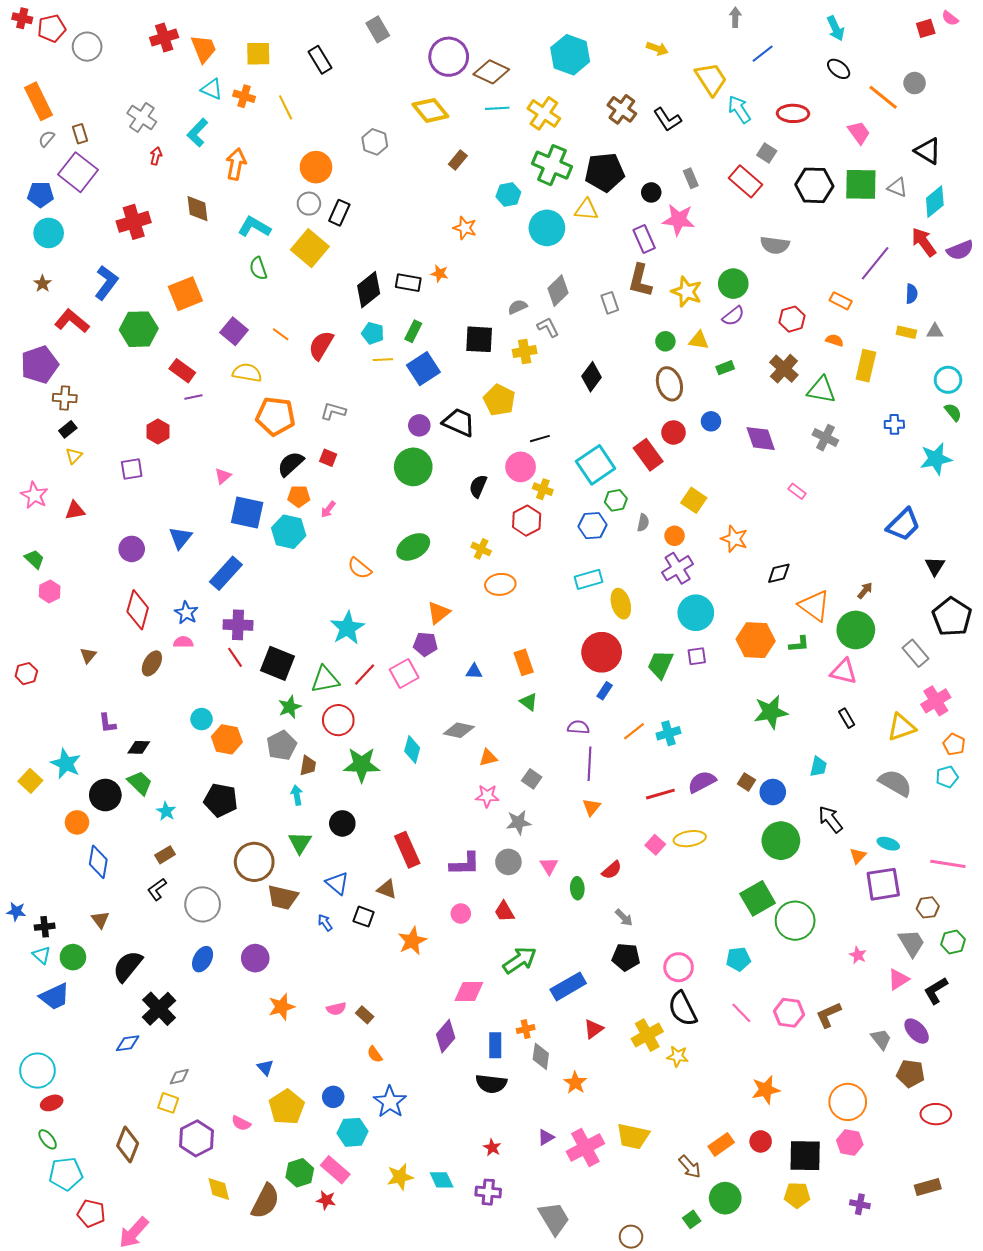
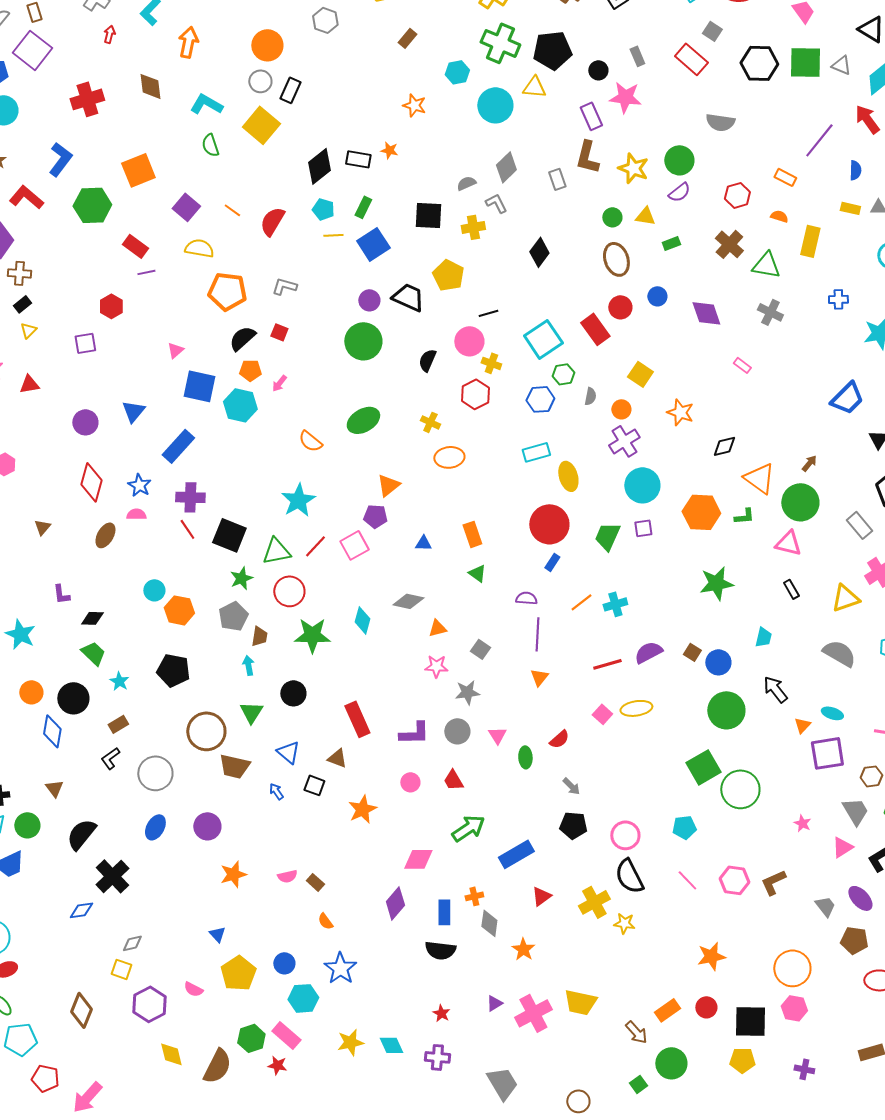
black circle: (105, 795) -> (73, 698), moved

